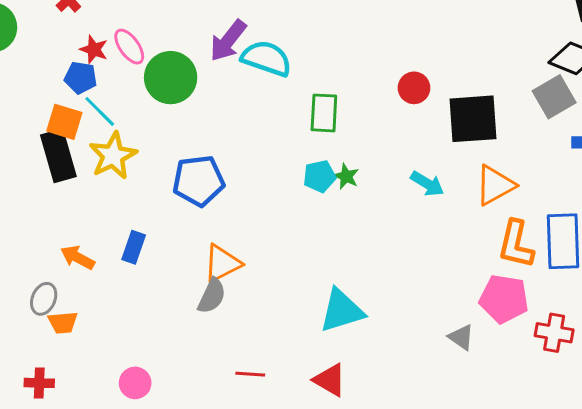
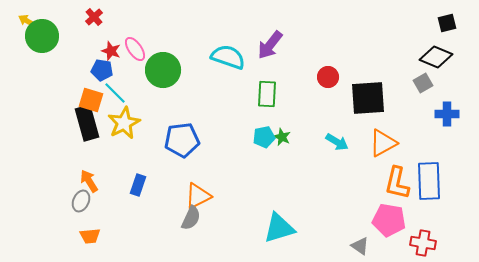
purple arrow: (228, 41) -> (270, 45), moved
gray square: (554, 97) -> (423, 83), size x0.7
orange arrow: (78, 258) -> (89, 181), moved, turned 30
gray ellipse: (44, 299) -> (81, 201), moved

